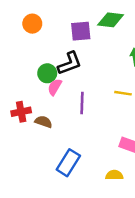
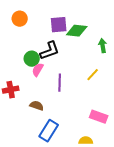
green diamond: (111, 20) -> (77, 31), moved
yellow line: (123, 93) -> (93, 75), turned -56
brown semicircle: (43, 122) -> (37, 106), moved

